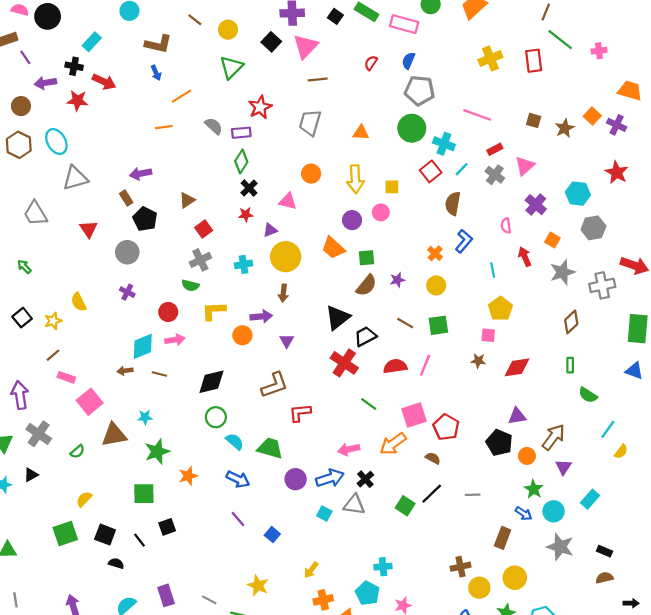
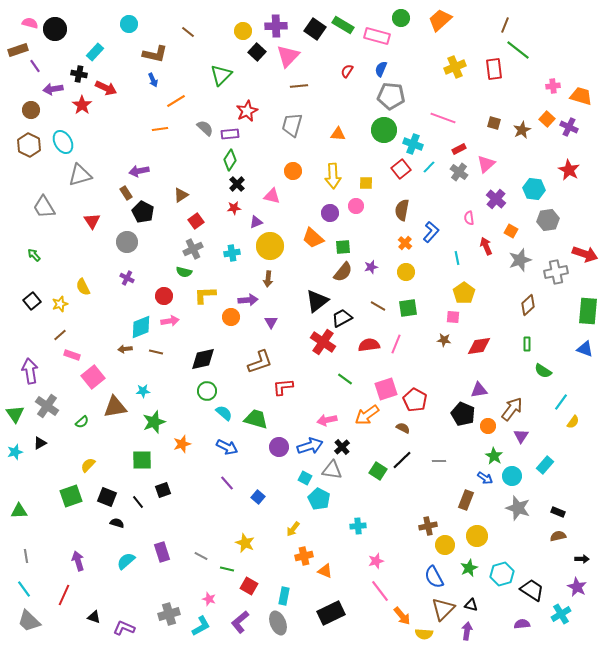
black square: (335, 16) -> (315, 29), size x1.5
yellow circle: (228, 30) -> (243, 31), moved
pink cross: (599, 51) -> (553, 86), moved
red star: (77, 101) -> (82, 105), turned 30
brown semicircle: (453, 204) -> (402, 210), moved
cyan pentagon: (368, 593) -> (319, 499), moved

